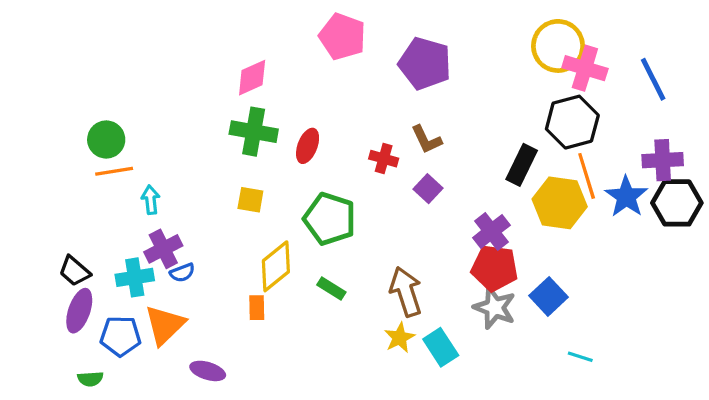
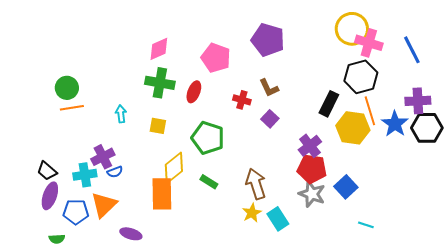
pink pentagon: (342, 36) -> (216, 58), moved
cyan arrow: (151, 200) -> (121, 114), moved
orange rectangle: (257, 308) -> (162, 194), size x2.0

